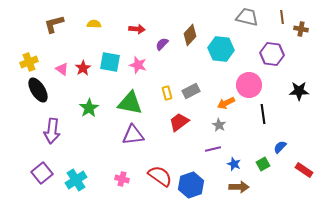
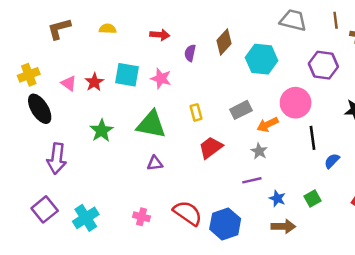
purple semicircle: (162, 44) -> (190, 53), turned -32
gray rectangle: (191, 91) -> (241, 110), moved
purple triangle: (133, 135) -> (155, 163), size x0.6
blue semicircle: (280, 147) -> (332, 161), moved

